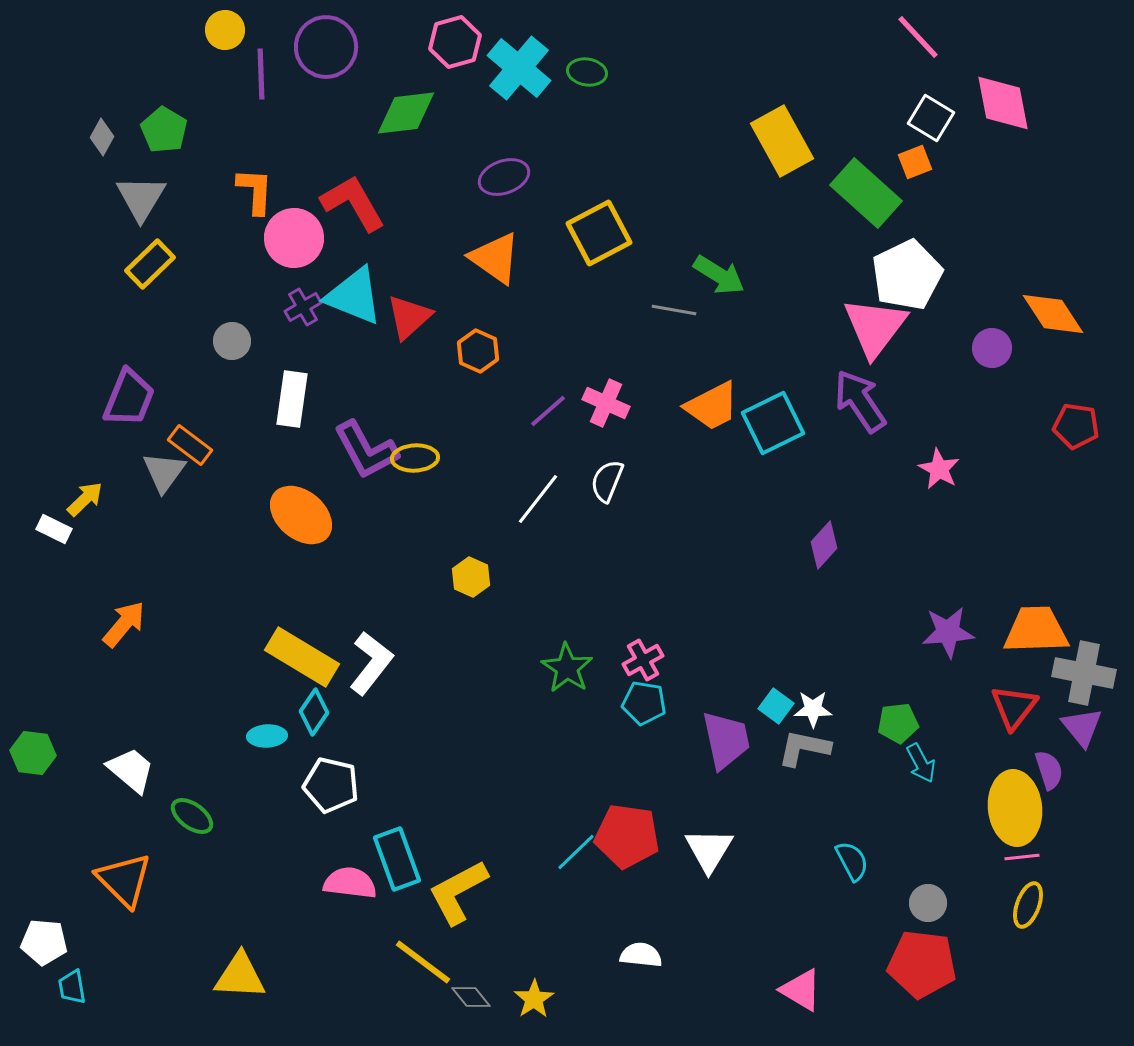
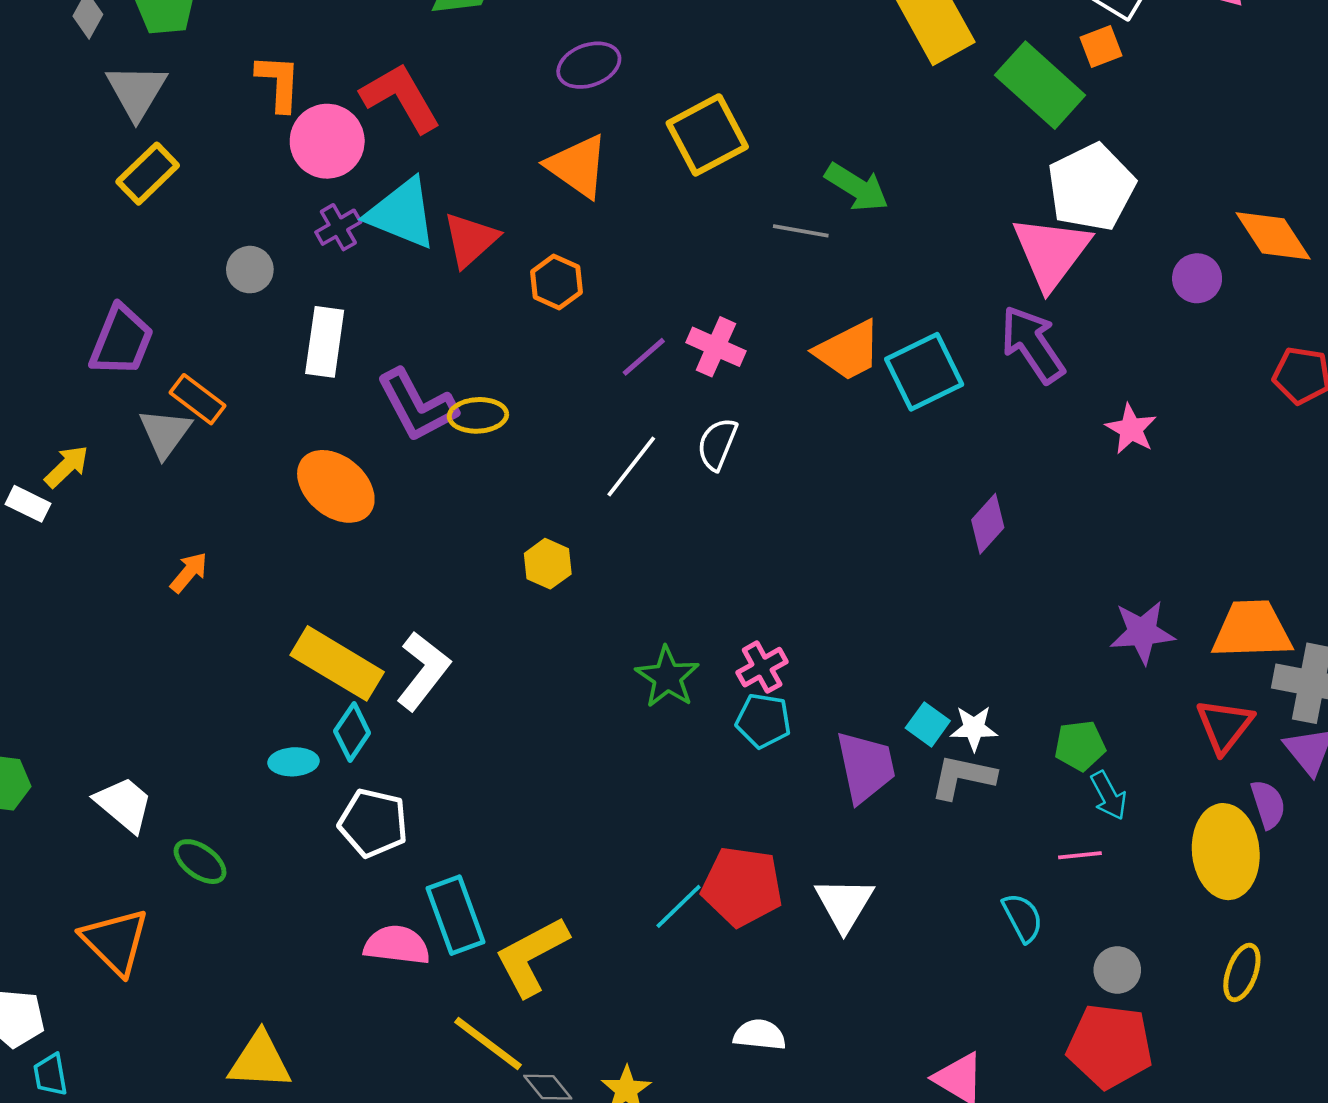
orange arrow: (124, 624) -> (189, 572), moved, size x0.7
pink line: (1022, 857) -> (1080, 855), moved

